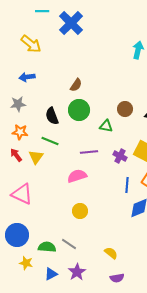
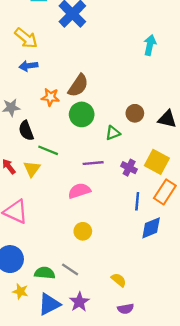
blue arrow: (27, 77) -> (28, 66), moved
brown semicircle: (76, 85) -> (78, 86), size x1.5
black semicircle: (52, 116) -> (26, 131), moved
green triangle: (106, 126) -> (113, 133), turned -32
orange star: (20, 132) -> (50, 97), moved
blue triangle: (51, 274) -> (49, 304), size x1.5

